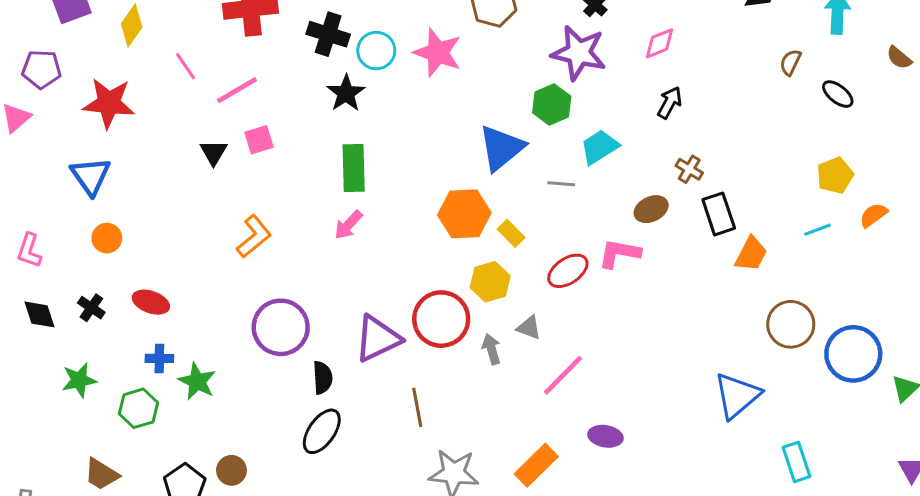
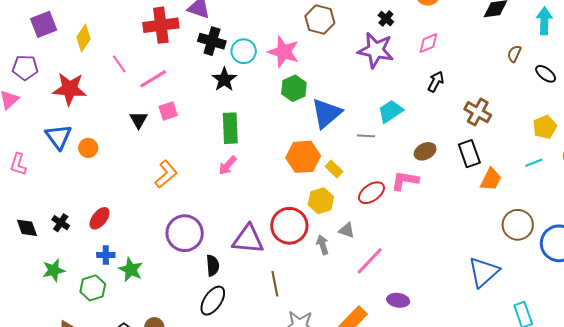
green hexagon: (552, 104) -> (294, 88), moved
brown cross: (689, 169) -> (478, 112), moved, size x1.5
orange circle: (107, 238) -> (88, 148), moved
pink L-shape: (29, 251) -> (18, 164), moved
red ellipse: (151, 302) -> (100, 218), turned -70
purple triangle: (378, 339) -> (248, 239), turned 32

